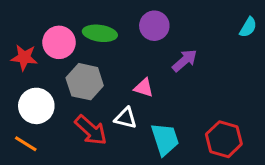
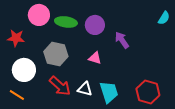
purple circle: (154, 26) -> (95, 25), moved
pink circle: (59, 42) -> (39, 15), moved
purple arrow: (185, 61) -> (122, 40), turned -84
white triangle: (126, 118) -> (85, 89), moved

